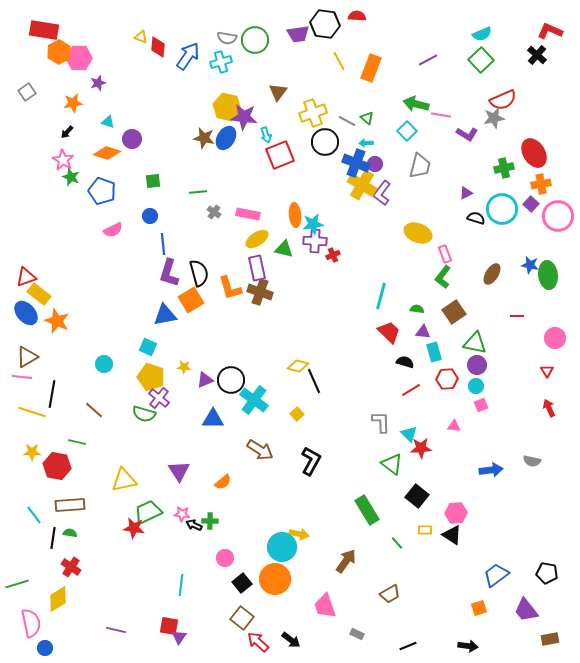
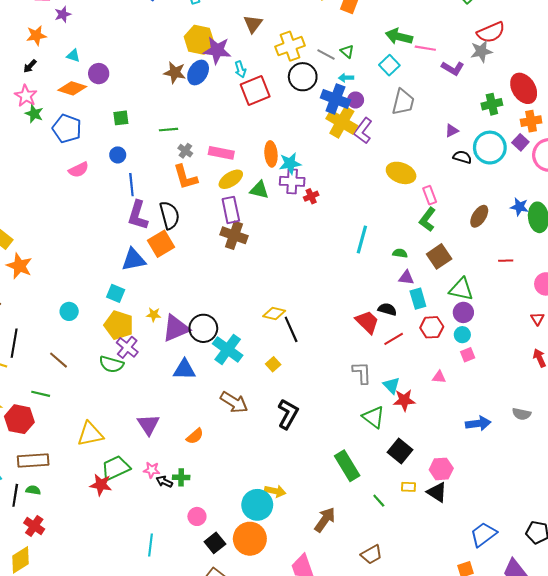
orange L-shape: (230, 288) -> (185, 177), moved
red trapezoid: (389, 332) -> (367, 322), moved
purple triangle: (205, 380) -> (176, 328), size x1.6

